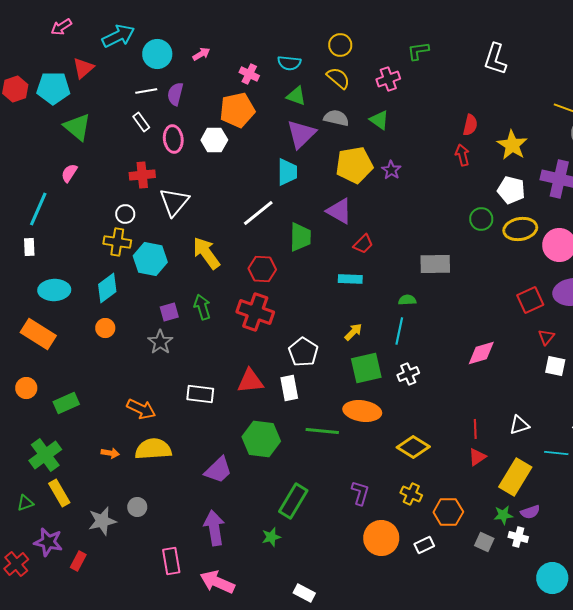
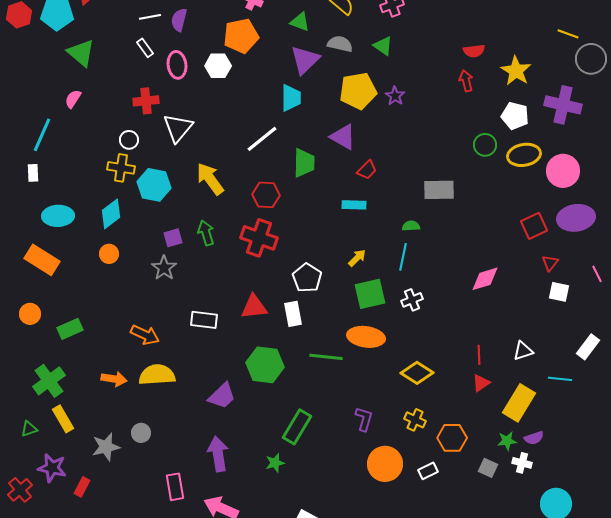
red semicircle: (470, 125) -> (474, 51), turned 70
orange arrow: (110, 453) -> (114, 379), size x1.4

